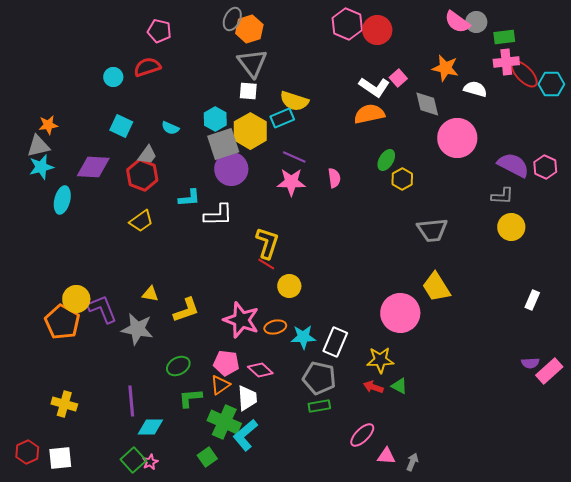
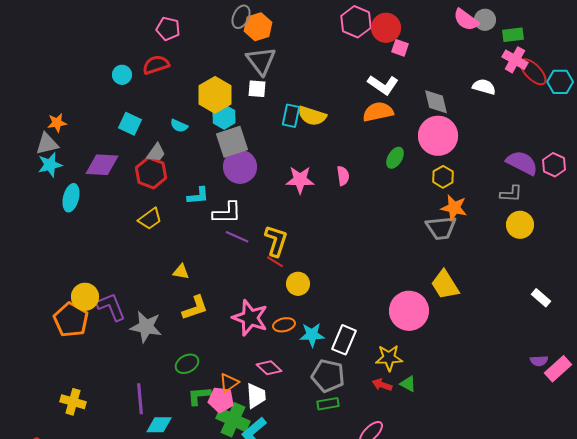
pink cross: (506, 62) -> (515, 60), turned 35
orange star: (445, 68) -> (454, 208), moved
pink square: (398, 78) -> (400, 48), moved, turned -30
yellow semicircle: (294, 101) -> (312, 116), moved
cyan rectangle: (282, 118) -> (291, 116), turned -55
yellow hexagon: (250, 131) -> (215, 95), moved
pink circle: (457, 138) -> (438, 136), moved
purple line: (294, 157) -> (237, 237), moved
yellow hexagon: (402, 179) -> (443, 177), moved
yellow triangle: (150, 294) -> (181, 272), moved
white rectangle: (532, 300) -> (541, 298), turned -72
pink pentagon: (226, 363) -> (221, 400), moved

